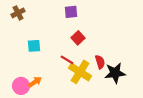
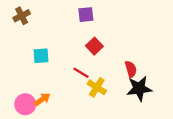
red semicircle: (100, 62) -> (131, 69), moved
yellow cross: (80, 72) -> (97, 87), size x0.7

